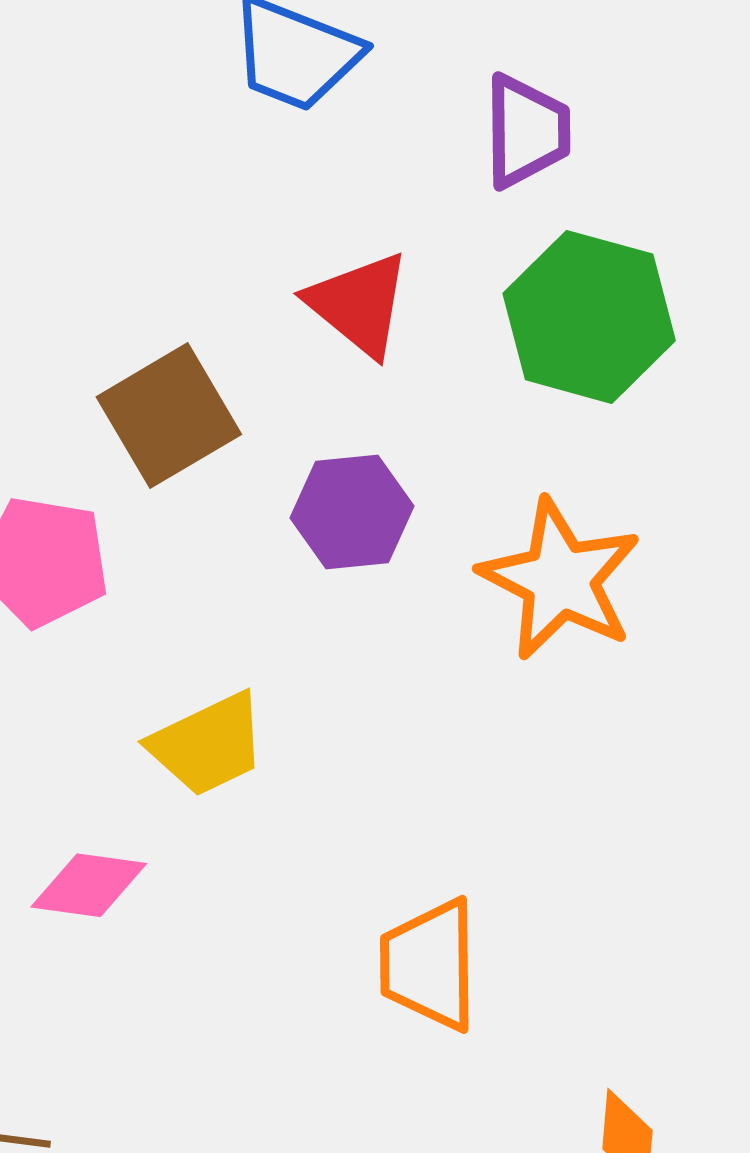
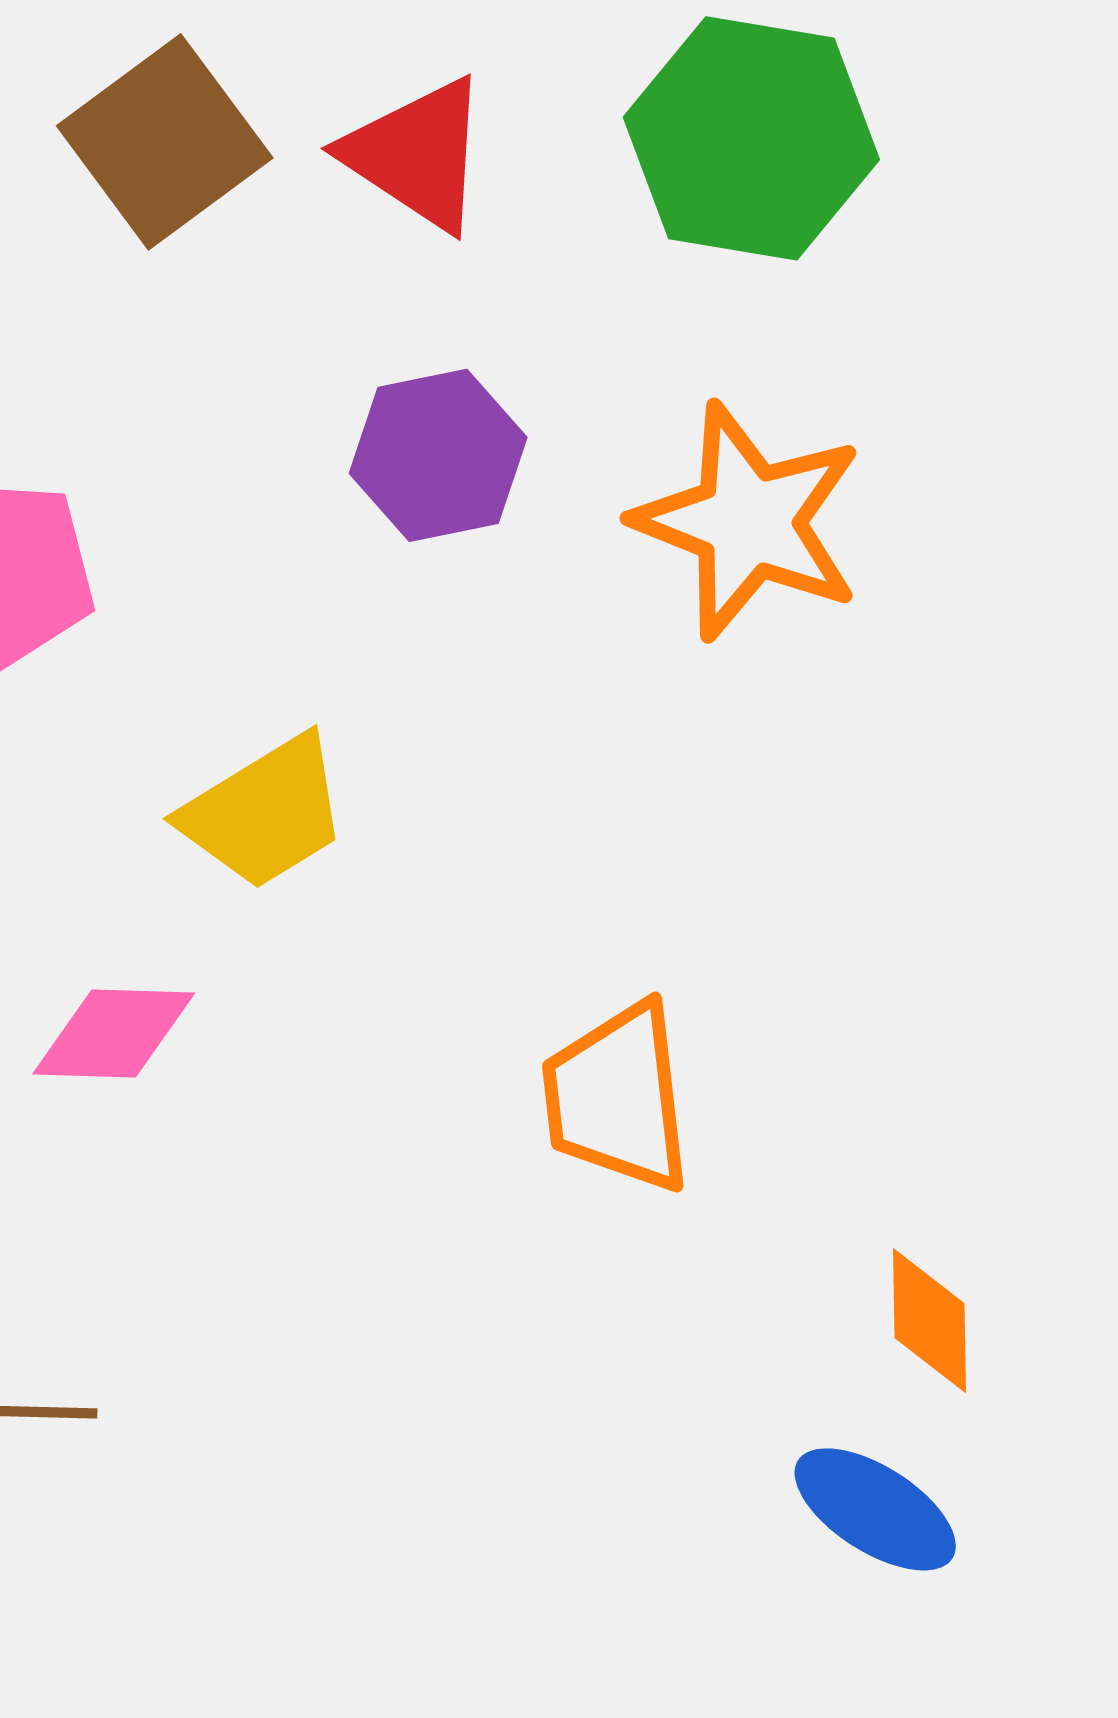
brown square: (169, 416) -> (165, 142), moved

